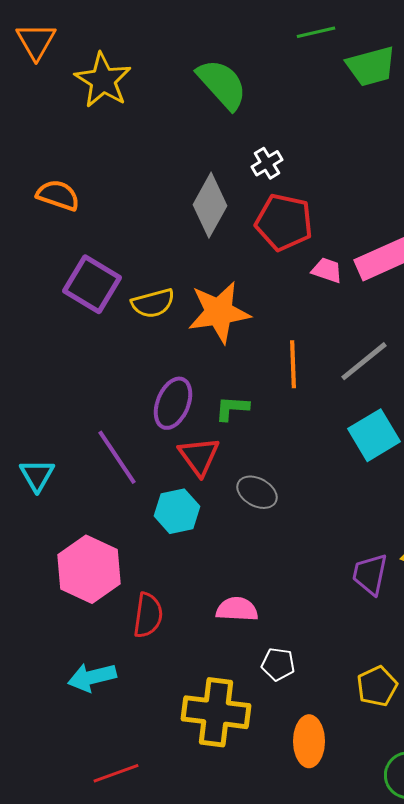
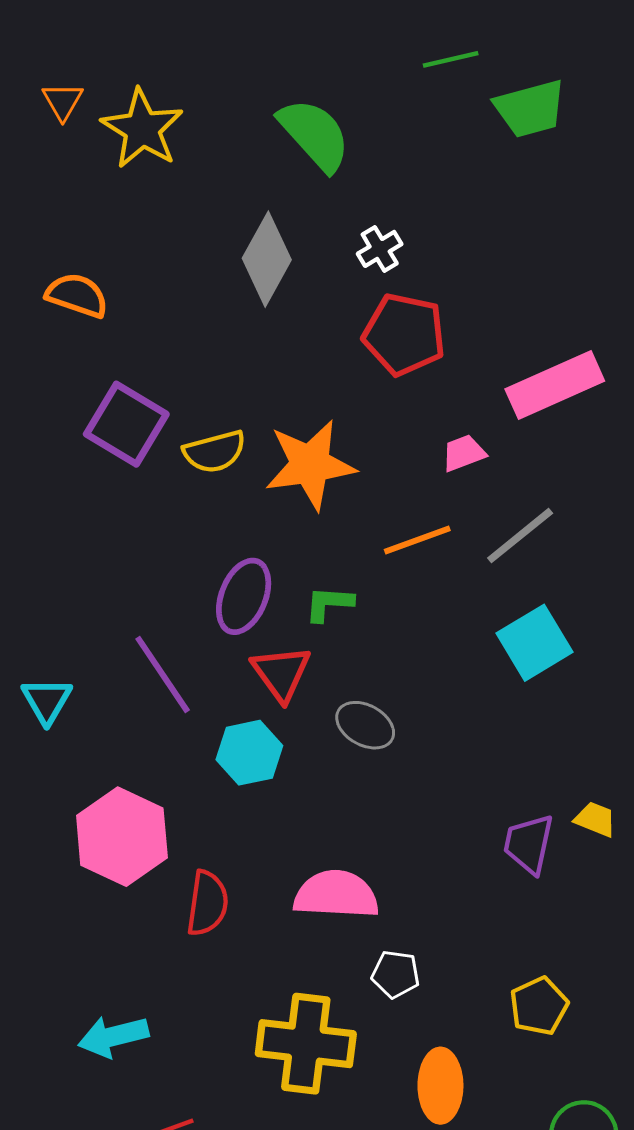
orange triangle: (36, 41) -> (63, 101), moved, size x0.7
gray diamond: (210, 205) -> (267, 259), moved
pink trapezoid: (327, 270) -> (464, 453), moved, turned -40
orange line: (293, 364) -> (417, 540), turned 72
pink semicircle: (237, 609) -> (336, 895), size x1.4
cyan arrow: (92, 677) -> (113, 1036), moved

